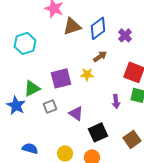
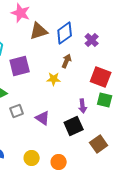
brown arrow: (100, 56) -> (67, 61), turned -32
purple square: (61, 78) -> (20, 66), moved
black square: (98, 132) -> (74, 126), moved

